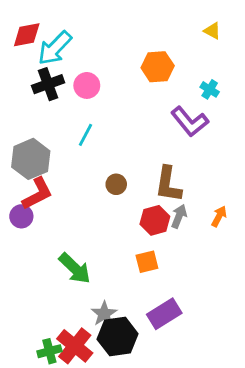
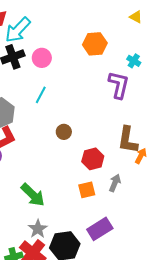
purple L-shape: (190, 122) -> (119, 85), turned -128
brown L-shape: (168, 184) -> (128, 140), moved
gray arrow: (179, 216) -> (115, 183), moved
gray star: (104, 314) -> (38, 229), moved

